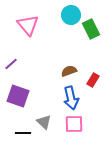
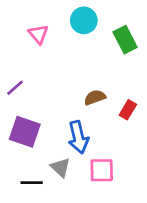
cyan circle: (71, 15) -> (84, 20), moved
pink triangle: (28, 25) -> (38, 34), size x0.7
blue arrow: (71, 98) -> (78, 137), moved

